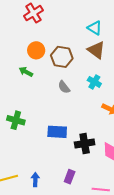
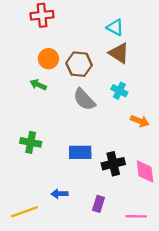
red cross: (33, 13) -> (42, 15), turned 30
gray semicircle: (64, 87) -> (84, 99), size x1.5
blue arrow: (35, 180) -> (60, 194), moved, turned -88

